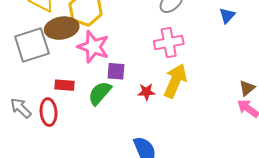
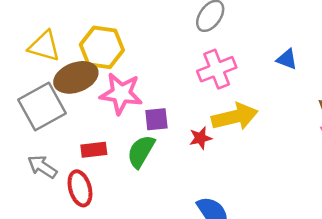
blue triangle: (227, 16) -> (287, 59), moved, turned -42
yellow arrow: (175, 81) -> (235, 117), turned 64
gray arrow: (21, 108) -> (42, 167), moved

